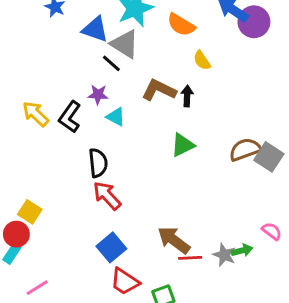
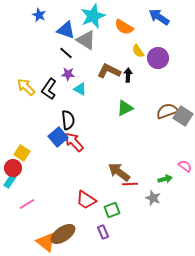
purple circle: (254, 22) -> (158, 58), moved
black line: (111, 63) -> (66, 53), moved
blue square: (111, 247) -> (58, 137), moved
gray star: (224, 255) -> (153, 198), moved

